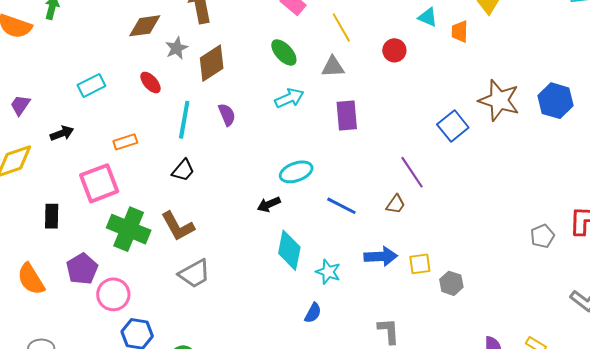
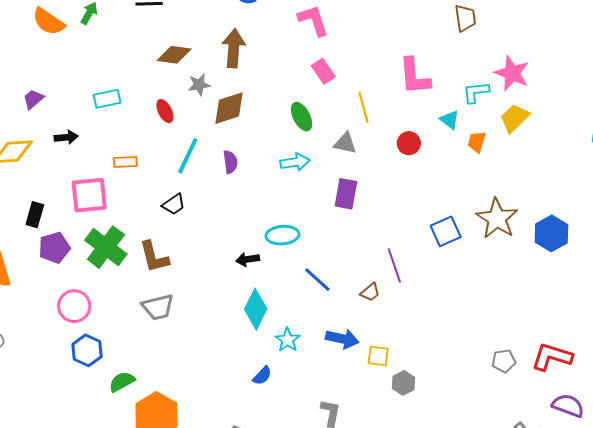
purple pentagon: (82, 269) -> (54, 248), moved

